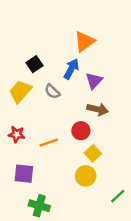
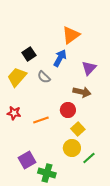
purple triangle: (94, 81) -> (89, 68), moved
purple square: (24, 174) -> (27, 160), moved, turned -36
green line: (118, 196) -> (89, 158), moved
green cross: (39, 206) -> (47, 173), moved

